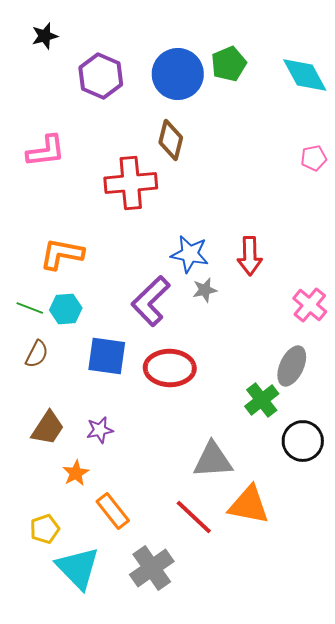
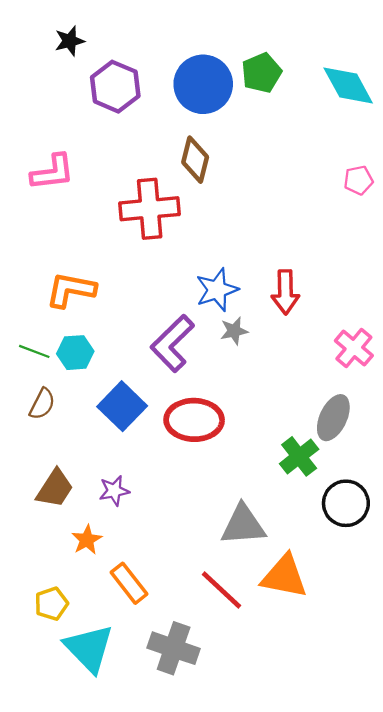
black star: (45, 36) -> (70, 41), moved
blue star: (190, 254) -> (217, 290), turned -30
blue square: (107, 356) -> (122, 406), turned 36
gray cross: (152, 568) -> (174, 648), turned -36

